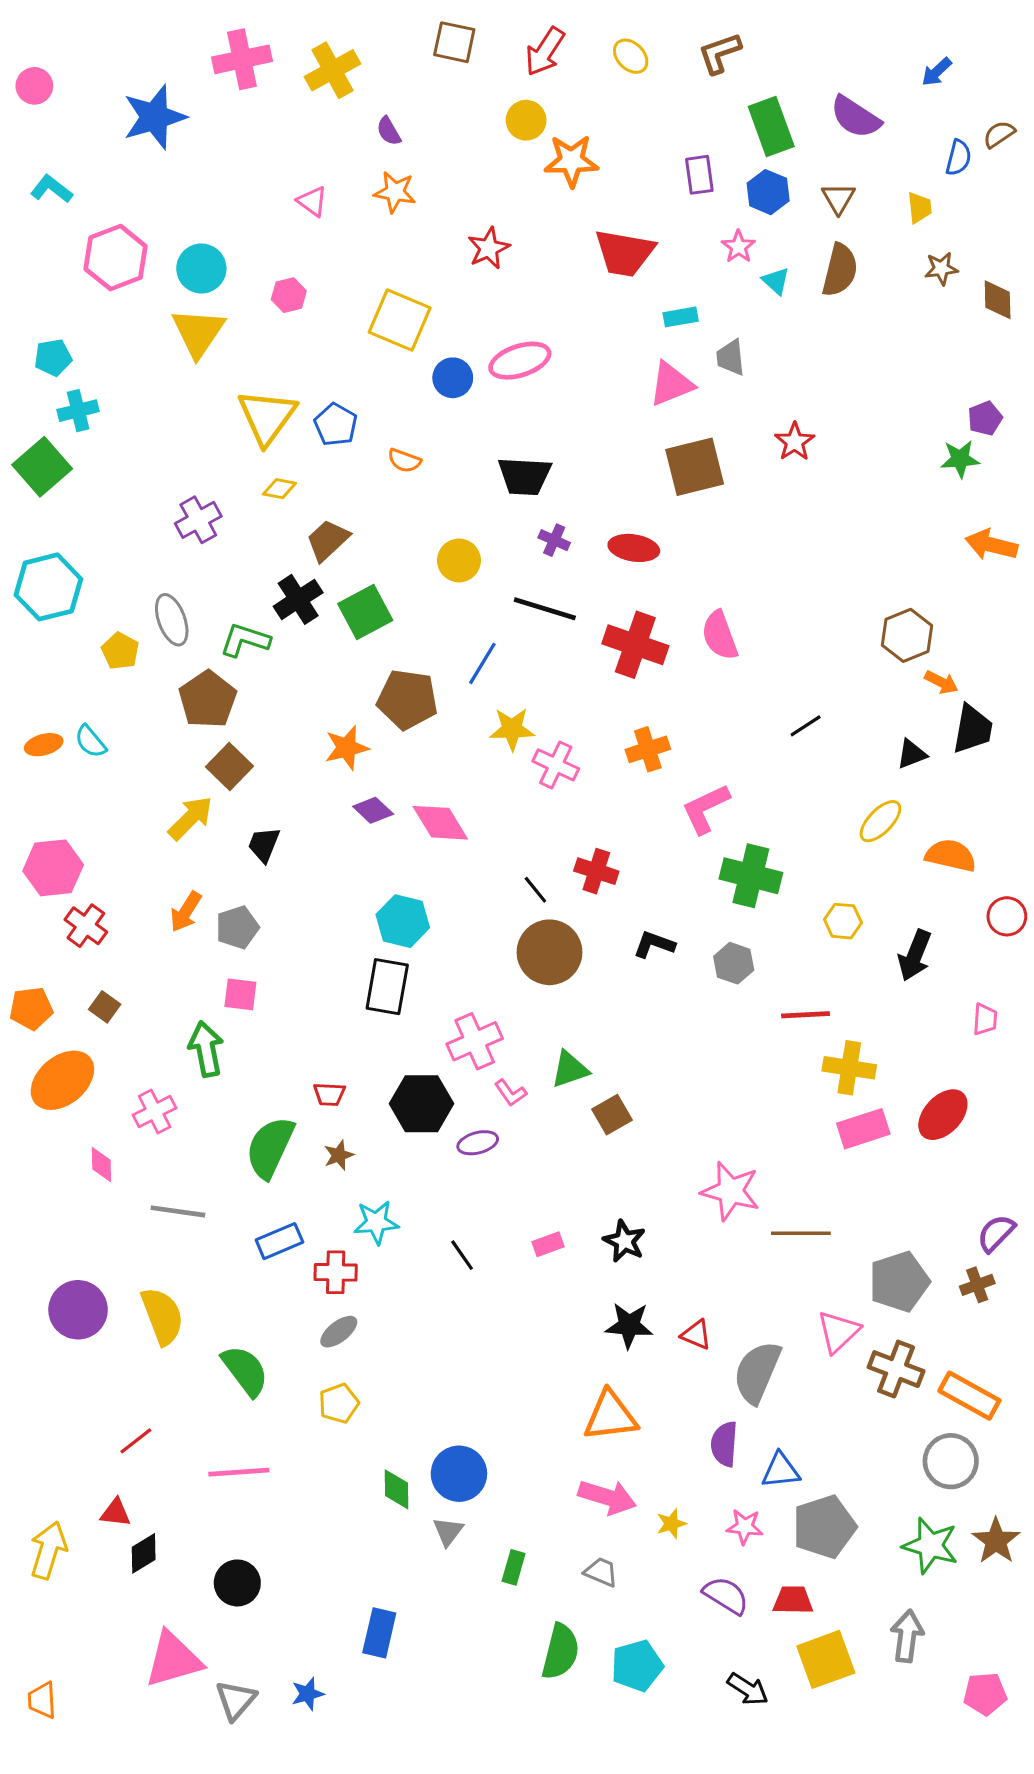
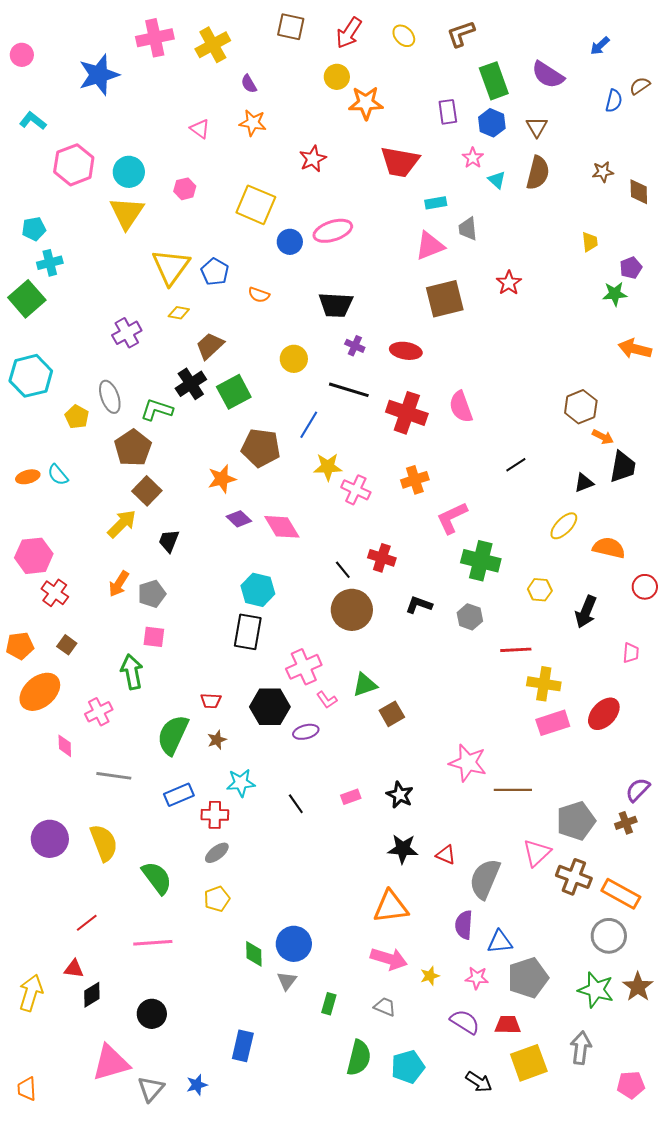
yellow trapezoid: (919, 208) -> (590, 242), moved

